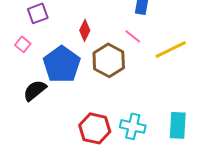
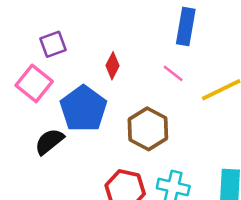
pink square: (23, 44) -> (34, 83), size x1.8
brown hexagon: (109, 60) -> (148, 129), moved

